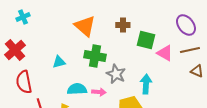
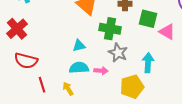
green cross: (95, 56) -> (110, 29), moved
cyan triangle: (59, 62) -> (79, 46), moved
red semicircle: (24, 82) -> (26, 61), turned -65

